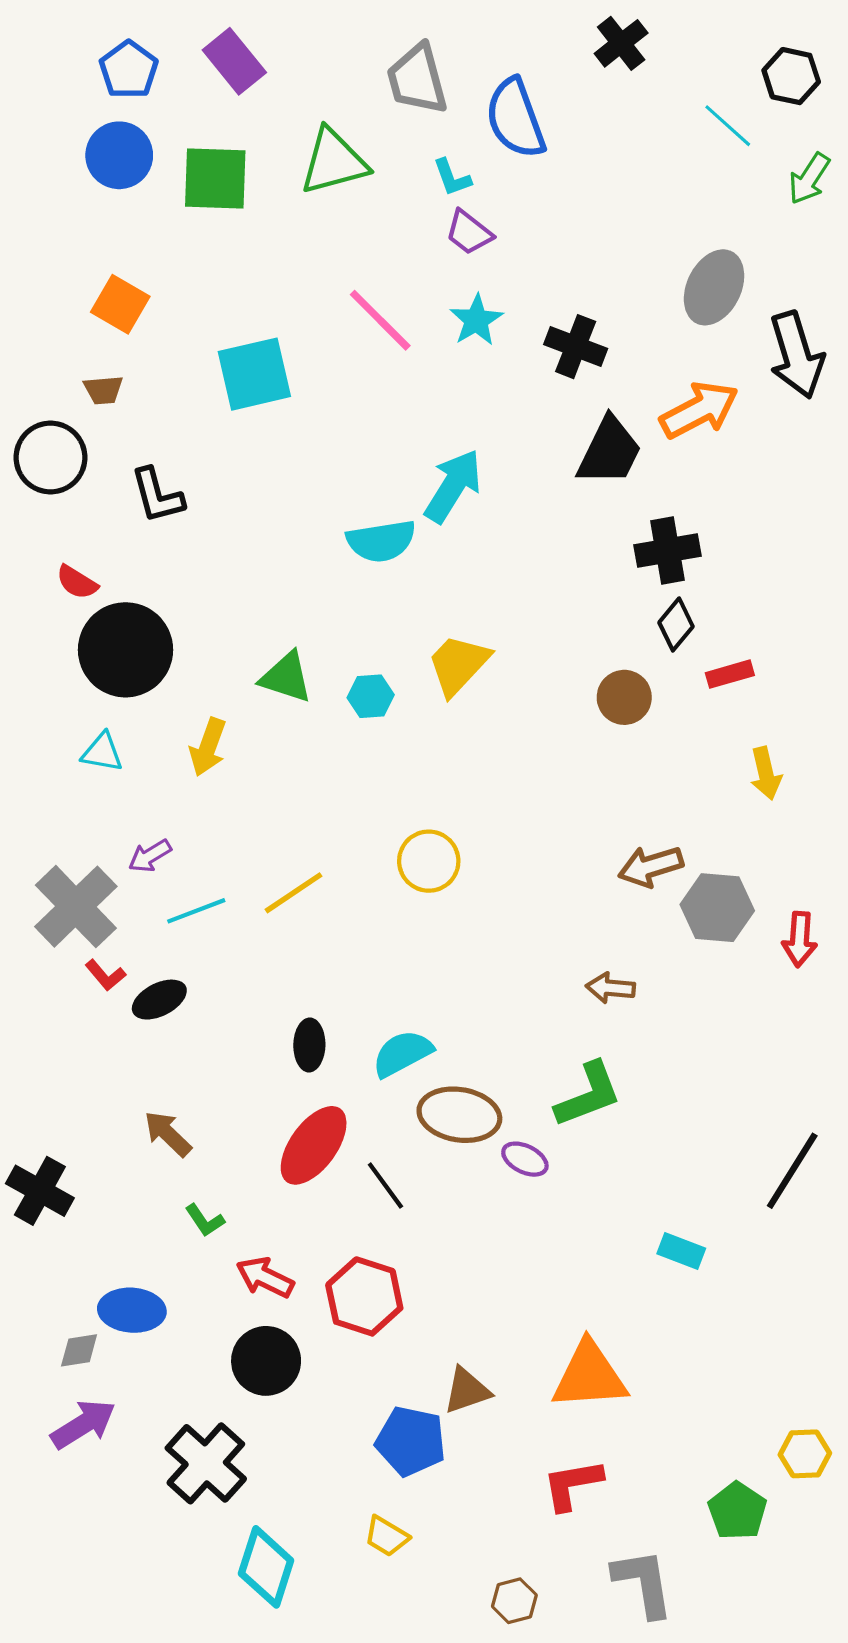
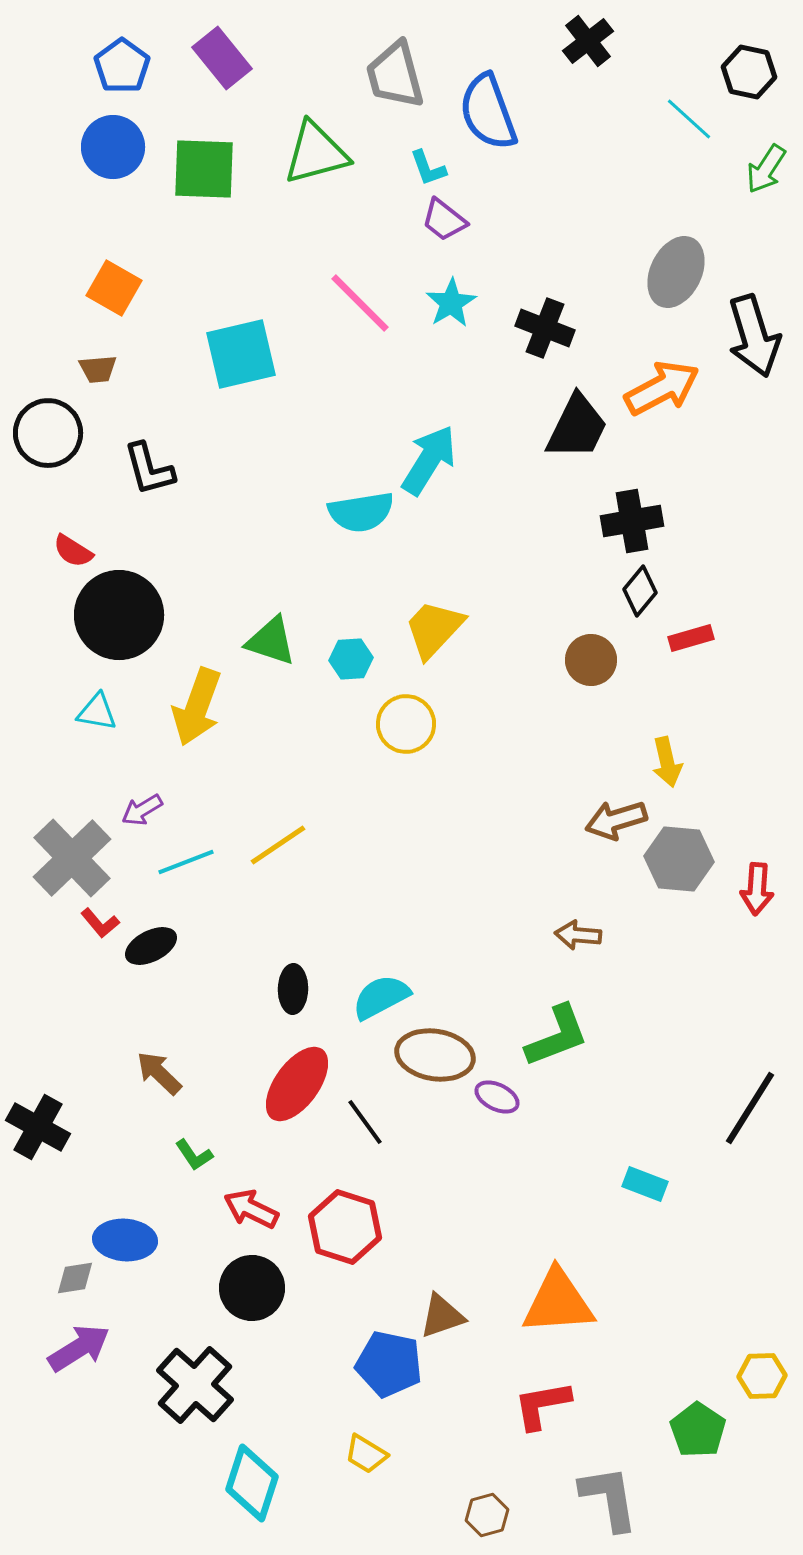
yellow arrow: (208, 747) -> (197, 707), size x1.4
yellow arrow: (766, 773) -> (667, 762), moved
yellow circle: (429, 861) -> (406, 724), moved

